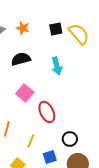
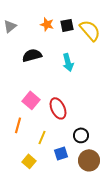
orange star: (23, 28) -> (47, 24), moved
pink square: (25, 93) -> (31, 100), moved

